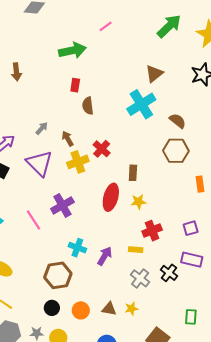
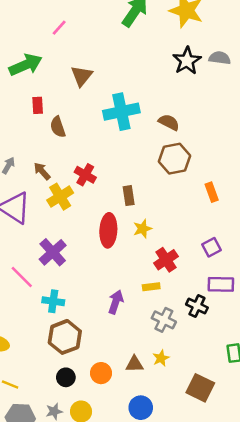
brown triangle: (154, 74) -> (82, 76), moved
cyan cross: (141, 104) -> (121, 112), turned 32
cyan cross: (77, 248) -> (53, 301), moved

